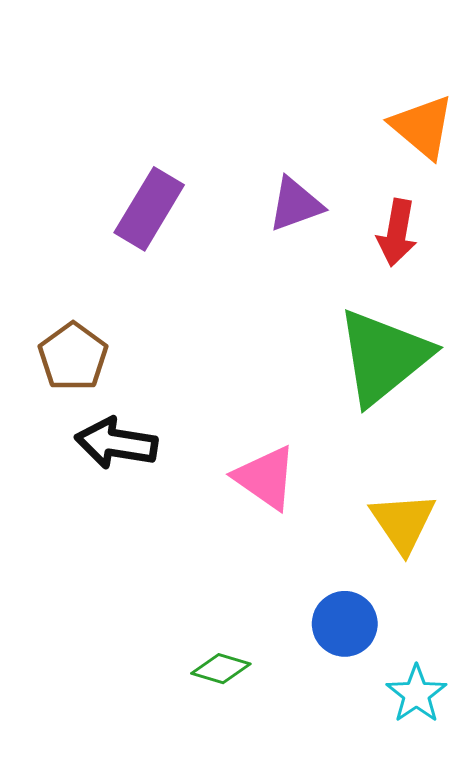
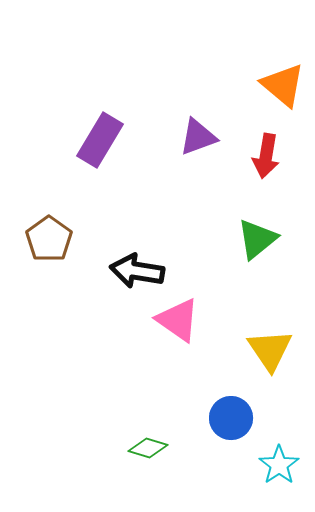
green triangle: (384, 357) -> (257, 239), size x0.6
black arrow: (116, 443) -> (137, 271), moved

